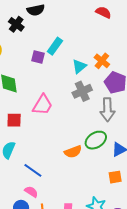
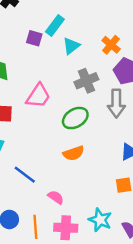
cyan triangle: (79, 66) -> (71, 46), moved
green ellipse: (96, 140) -> (75, 118), moved
pink semicircle: (31, 192) -> (56, 197), moved

